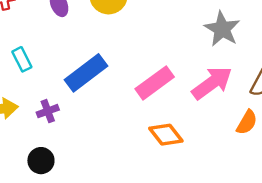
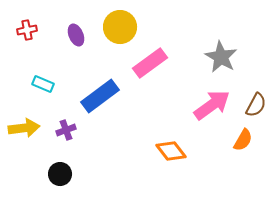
cyan rectangle: (22, 59) -> (43, 84), turned -40
pink rectangle: (155, 83) -> (150, 63), moved

